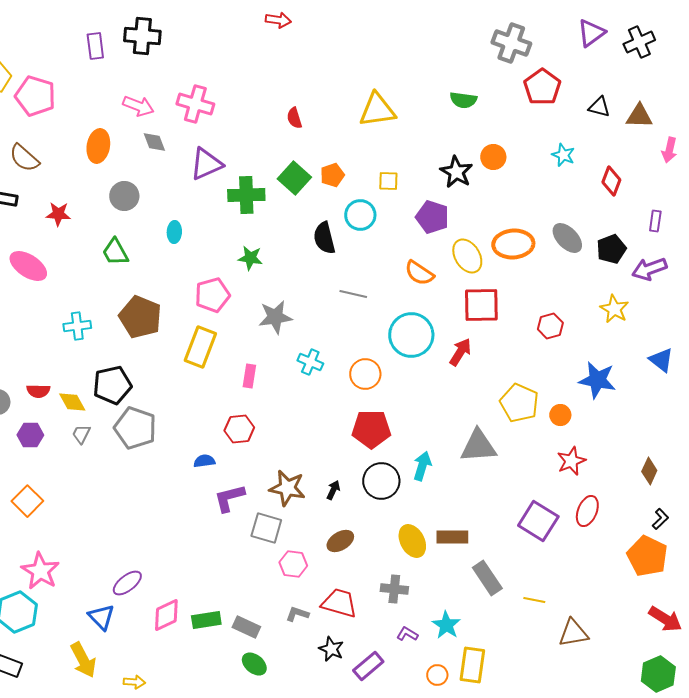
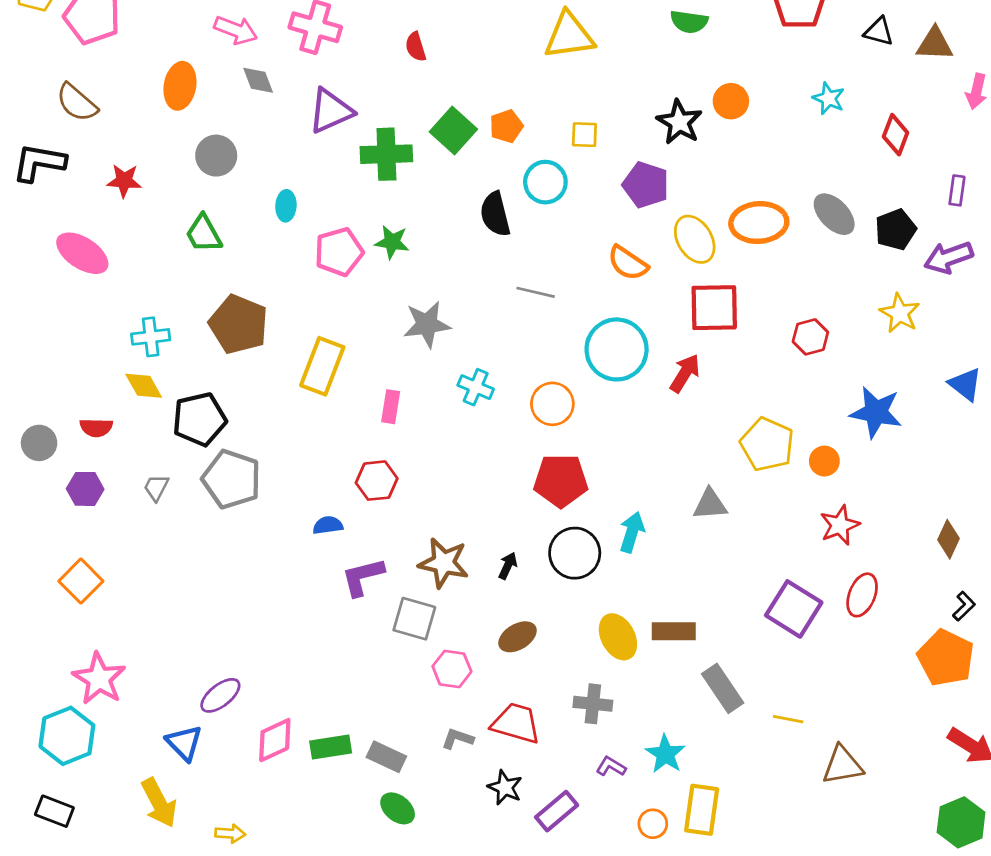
red semicircle: (294, 118) -> (416, 47), moved
pink pentagon: (212, 295) -> (339, 252), moved
yellow diamond: (72, 402) -> (144, 386), moved
gray triangle: (478, 446) -> (710, 504), size x0.7

